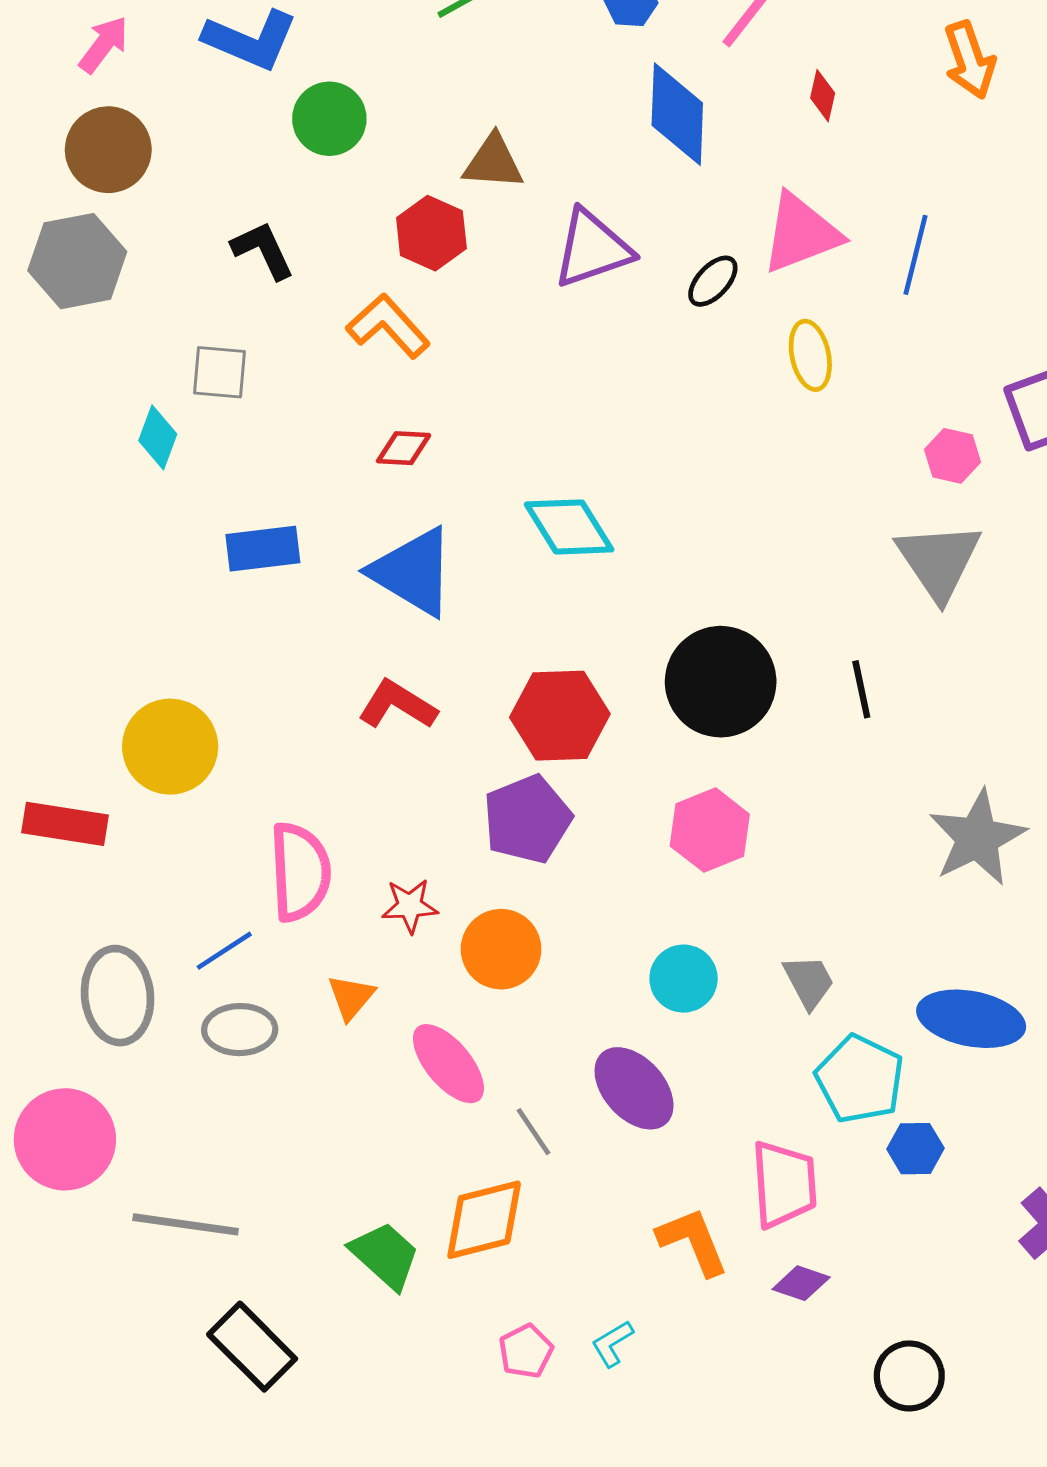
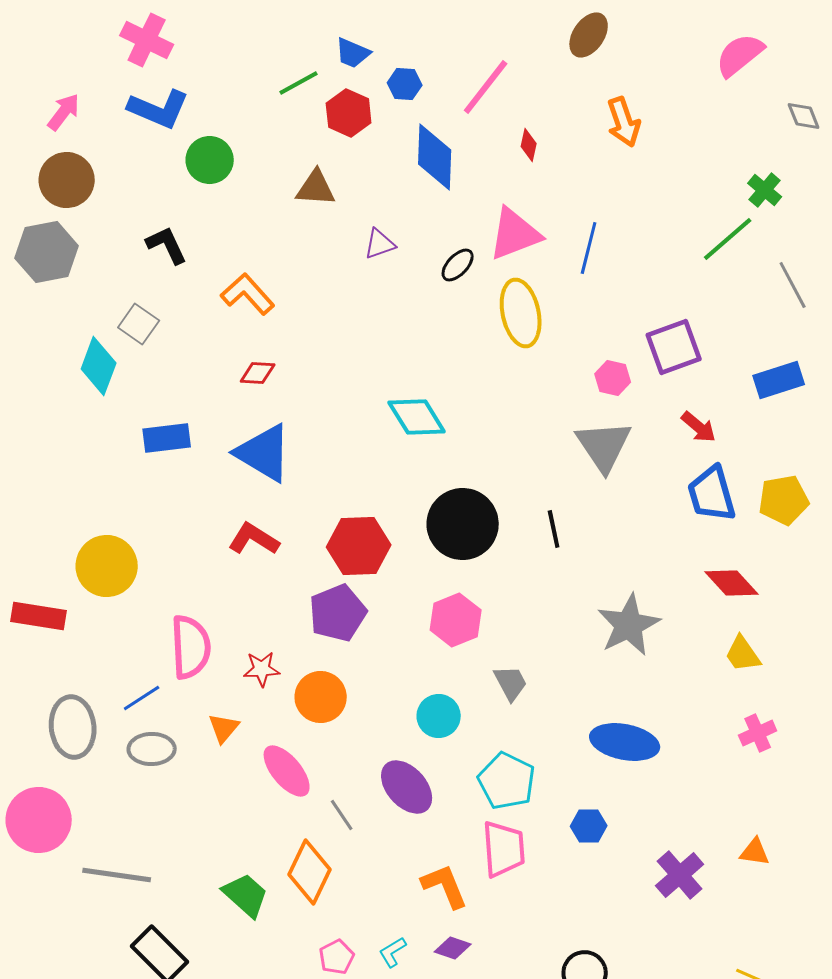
red hexagon: (431, 233) -> (349, 113), moved
purple triangle: (592, 249) -> (380, 244), size x0.6
yellow ellipse: (810, 355) -> (521, 313), size x1.5
gray square: (220, 372) -> (139, 324), turned 30
cyan diamond: (158, 437) -> (99, 366), size x1.4
cyan diamond: (569, 527) -> (417, 417), moved
gray trapezoid: (809, 982) -> (511, 683), moved
cyan pentagon: (860, 1079) -> (507, 781), moved
orange diamond: (484, 1220) -> (310, 872), turned -50
purple diamond: (801, 1283) -> (453, 948), moved

